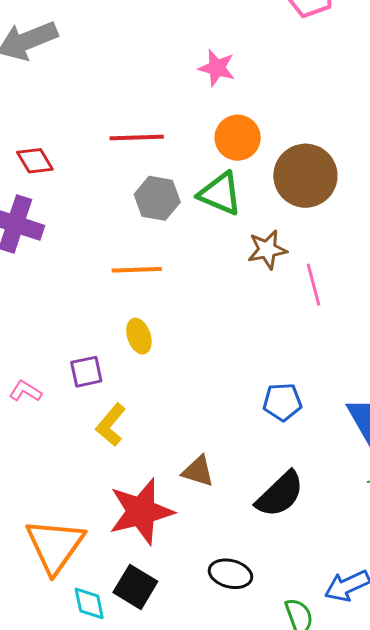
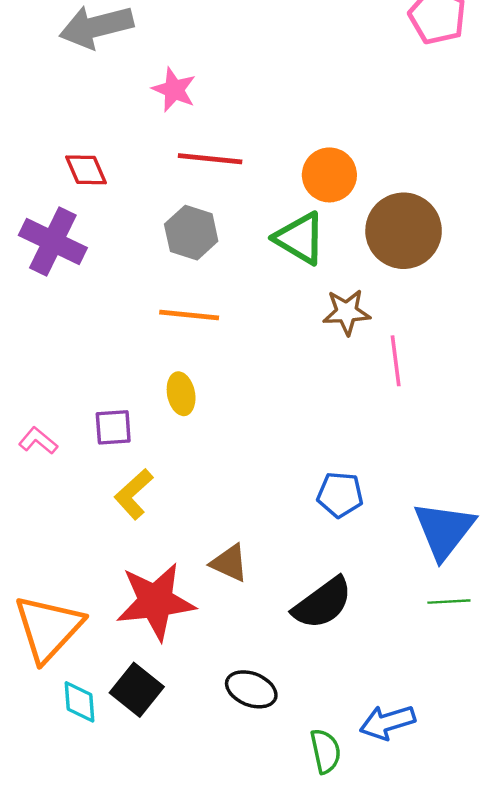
pink star: (217, 68) -> (174, 90), moved
gray hexagon: (157, 198) -> (191, 233), moved

